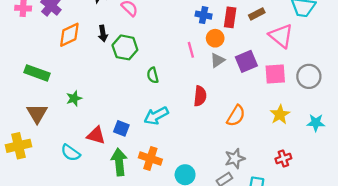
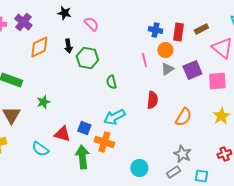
orange cross: (150, 159) -> (104, 142), moved
gray star: (235, 159) -> (182, 154), turned -30

